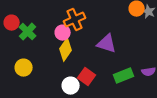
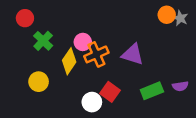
orange cross: (75, 20) -> (96, 54), moved
red circle: (12, 23) -> (25, 18), moved
yellow diamond: (66, 50) -> (69, 61), moved

